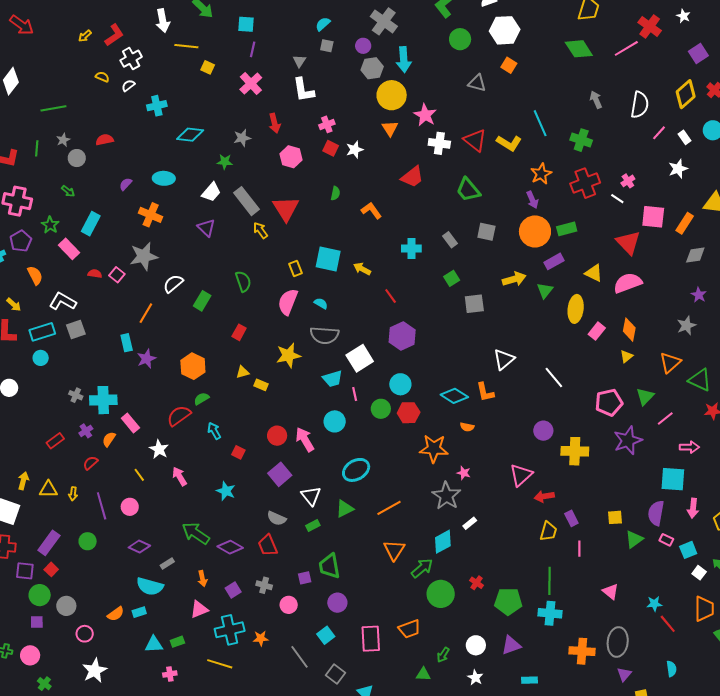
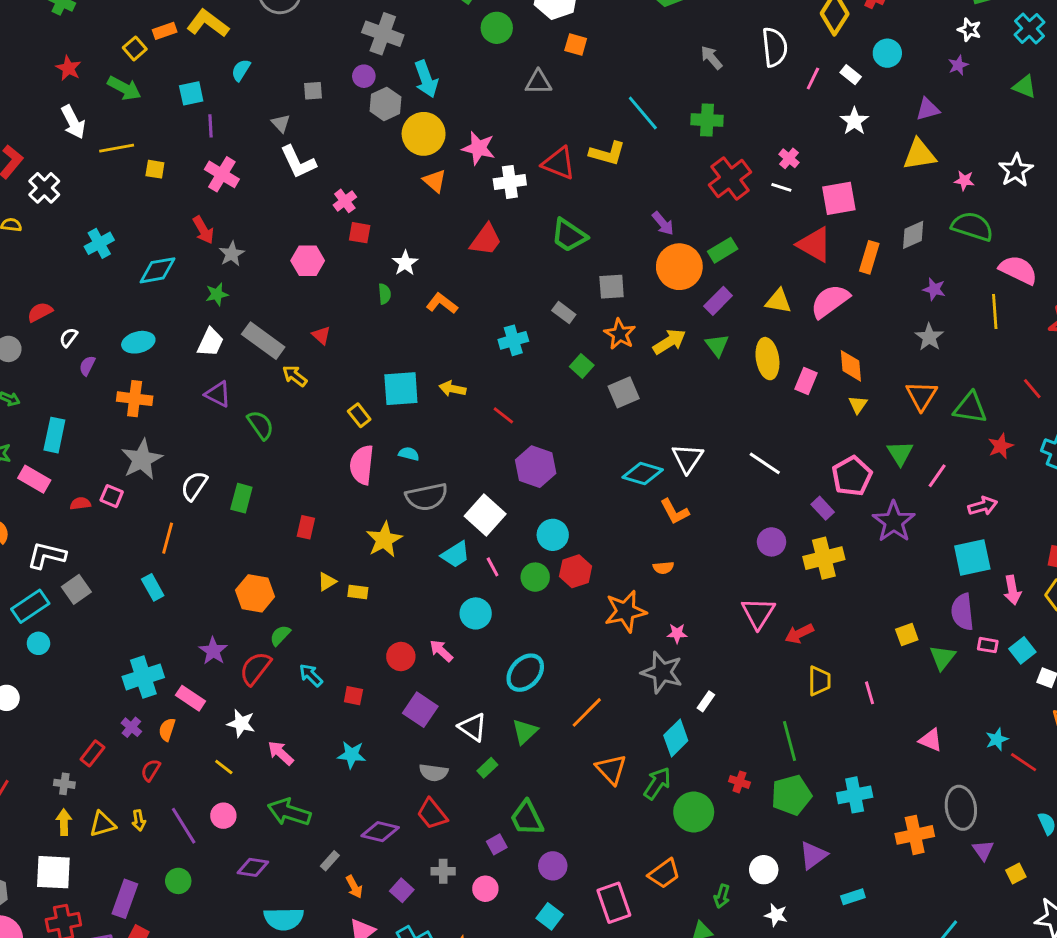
cyan semicircle: (323, 24) -> (241, 70), moved
white semicircle: (128, 85) -> (69, 337), moved
red arrow: (275, 123) -> (203, 230), moved
white star: (355, 150) -> (405, 263), moved
orange star: (541, 174) -> (620, 334), moved
red triangle: (286, 209) -> (321, 335), size x0.5
orange rectangle: (685, 223) -> (869, 257), moved
green semicircle: (243, 281) -> (260, 425), moved
purple star: (147, 359) -> (213, 651), moved
gray cross: (76, 395) -> (64, 784), moved
cyan diamond: (454, 396) -> (643, 473), moved
pink arrow: (305, 439) -> (441, 651), size x0.7
purple rectangle: (571, 518) -> (823, 508), moved
green arrow: (196, 533) -> (289, 812), moved
gray rectangle: (167, 564) -> (330, 861), moved
green line: (549, 581) -> (790, 741), moved

